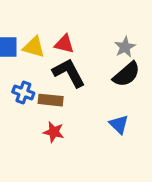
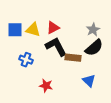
red triangle: (64, 44) -> (53, 28), turned -40
brown rectangle: (51, 100) -> (73, 58), moved

